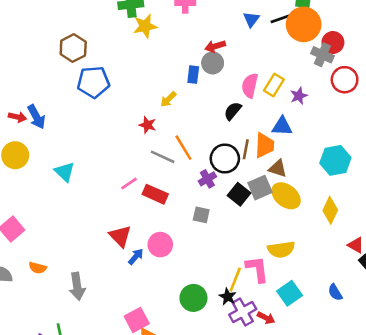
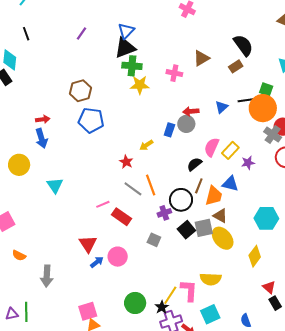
blue triangle: (251, 19) -> (222, 107), moved
red arrow: (17, 117) -> (43, 119), moved, turned -32
brown line: (246, 149) -> (199, 186), moved

